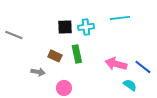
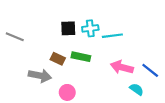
cyan line: (120, 18) -> (112, 36), moved
green rectangle: (77, 54) -> (81, 57), turned -66
gray arrow: (38, 72) -> (40, 76), size x1.5

